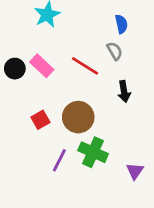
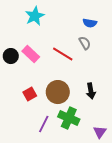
blue semicircle: (121, 24) -> (90, 23), turned 112
black arrow: (124, 91) -> (91, 91), moved

